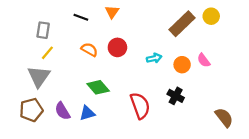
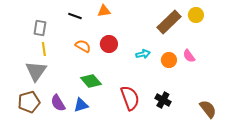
orange triangle: (112, 12) -> (104, 11), turned 48
yellow line: (47, 53) -> (44, 49), turned -48
black cross: (176, 96) -> (163, 100), moved

